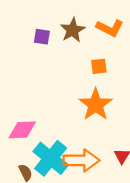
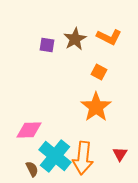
orange square: (99, 66) -> (99, 72), turned 35
orange arrow: (81, 160) -> (83, 158), turned 96

